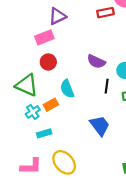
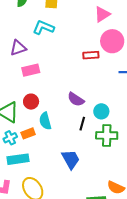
purple triangle: (57, 16) -> (18, 48), moved
red circle: (48, 62) -> (31, 102), moved
cyan rectangle: (44, 133) -> (18, 159), size x1.5

